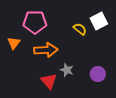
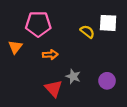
white square: (99, 21) -> (108, 23), turned 30
orange arrow: (46, 50) -> (50, 55), size x0.6

